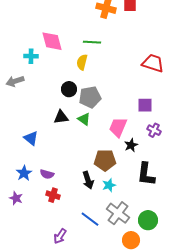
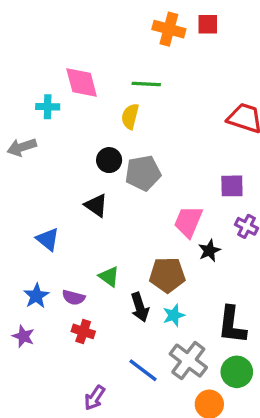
black triangle: (61, 117) -> (96, 205), turned 42
green triangle: (84, 119) -> (109, 276), moved
black L-shape: (146, 174) -> (232, 325), moved

